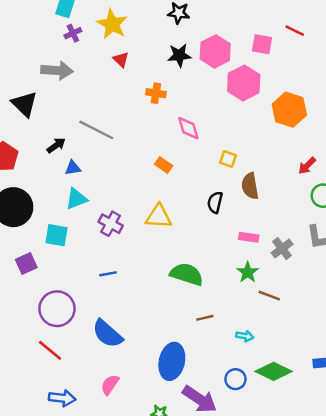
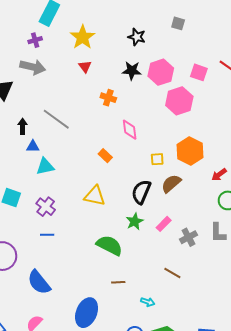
purple cross: (73, 33) -> (35, 40), moved
orange hexagon: (289, 110) -> (190, 151), moved
black arrow: (56, 145) -> (23, 126), turned -63
yellow square: (228, 159) -> (157, 159), turned -32
brown semicircle: (250, 186) -> (171, 183), turned 50
cyan triangle: (76, 199) -> (45, 166), moved
black semicircle: (215, 202) -> (141, 192), size x1.4
purple cross: (111, 224) -> (46, 207), moved
pink rectangle: (249, 237) -> (164, 224), turned -63
green star: (248, 272) -> (135, 221), moved

